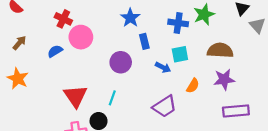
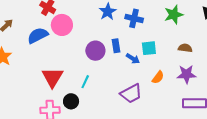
blue cross: (178, 23) -> (134, 18), moved
blue rectangle: (144, 41) -> (116, 46), moved
brown semicircle: (220, 50) -> (185, 48), size x0.6
blue semicircle: (55, 51) -> (38, 36), size x1.5

